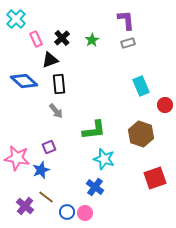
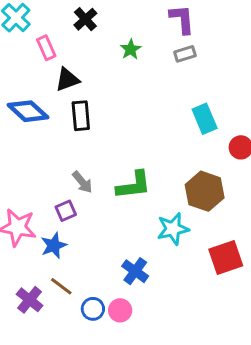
black cross: (62, 38) -> (85, 19), moved
gray arrow: (56, 111) -> (82, 182), moved
cyan star: (104, 159) -> (173, 229), moved, turned -30

